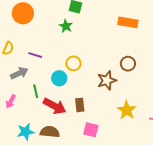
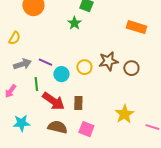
purple line: (35, 55) -> (45, 62), moved
yellow circle: (73, 63) -> (84, 67), moved
brown star: (107, 80) -> (108, 61), moved
brown semicircle: (50, 132) -> (57, 127), moved

